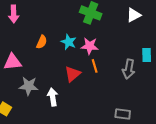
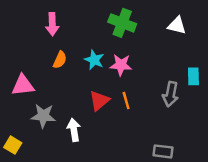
pink arrow: (14, 14) -> (52, 24), moved
white triangle: (134, 15) -> (177, 25), turned 42
orange line: (95, 66) -> (126, 101), moved

